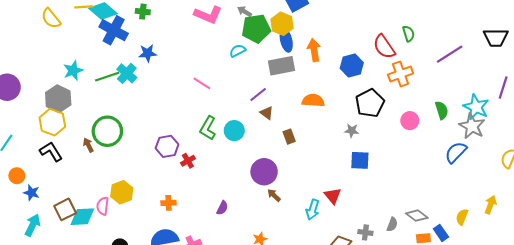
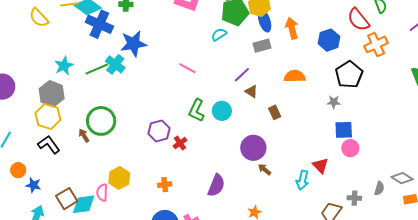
blue star: (148, 53) -> (133, 44), size x1.5
gray rectangle: (282, 66) -> (262, 46), size x0.7
pink circle: (410, 121) -> (350, 148), moved
purple semicircle: (222, 208) -> (216, 185), size x1.6

